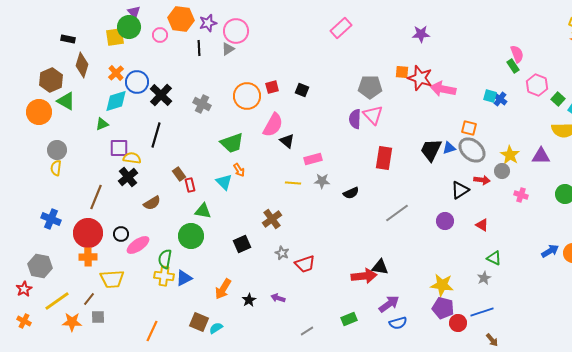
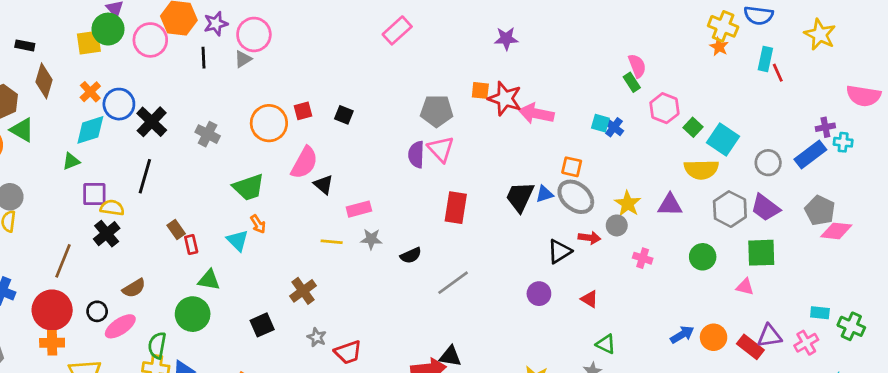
pink circle: (160, 35) -> (150, 40), size x1.6
brown semicircle: (152, 203) -> (134, 288), moved
gray line: (397, 213) -> (453, 283), moved

